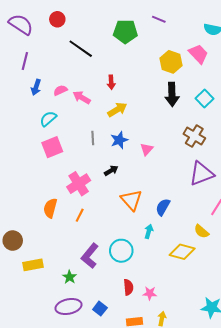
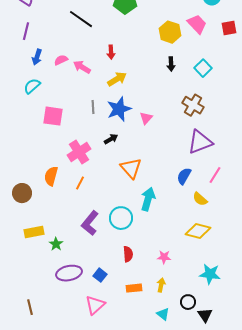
black arrow: (172, 94) -> (171, 64), size x0.6
cyan semicircle: (48, 119) -> (32, 86), moved
blue star: (119, 140) -> (119, 109), size x1.4
pink square: (52, 147) -> (53, 116), turned 30
blue semicircle: (163, 207) -> (184, 176), moved
cyan arrow: (149, 231) -> (148, 199), size x1.6
brown circle: (13, 241) -> (22, 193), moved
yellow diamond: (182, 252) -> (198, 231), moved
green star: (70, 277) -> (56, 244), moved
pink star: (150, 293) -> (164, 257), moved

